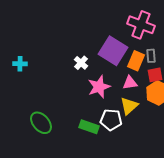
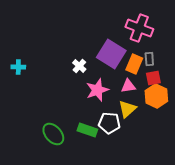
green ellipse: (41, 123) -> (53, 134), moved

